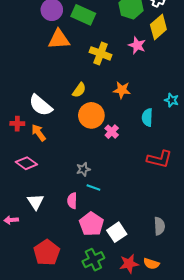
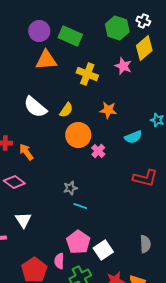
white semicircle: (41, 105) -> (35, 107), moved
cyan semicircle: (147, 117) -> (133, 137), turned -114
pink semicircle: (72, 201) -> (59, 261), moved

